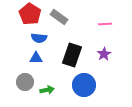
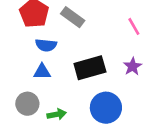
pink line: (105, 24) -> (134, 26), turned 64
black rectangle: (72, 55) -> (90, 68), turned 55

